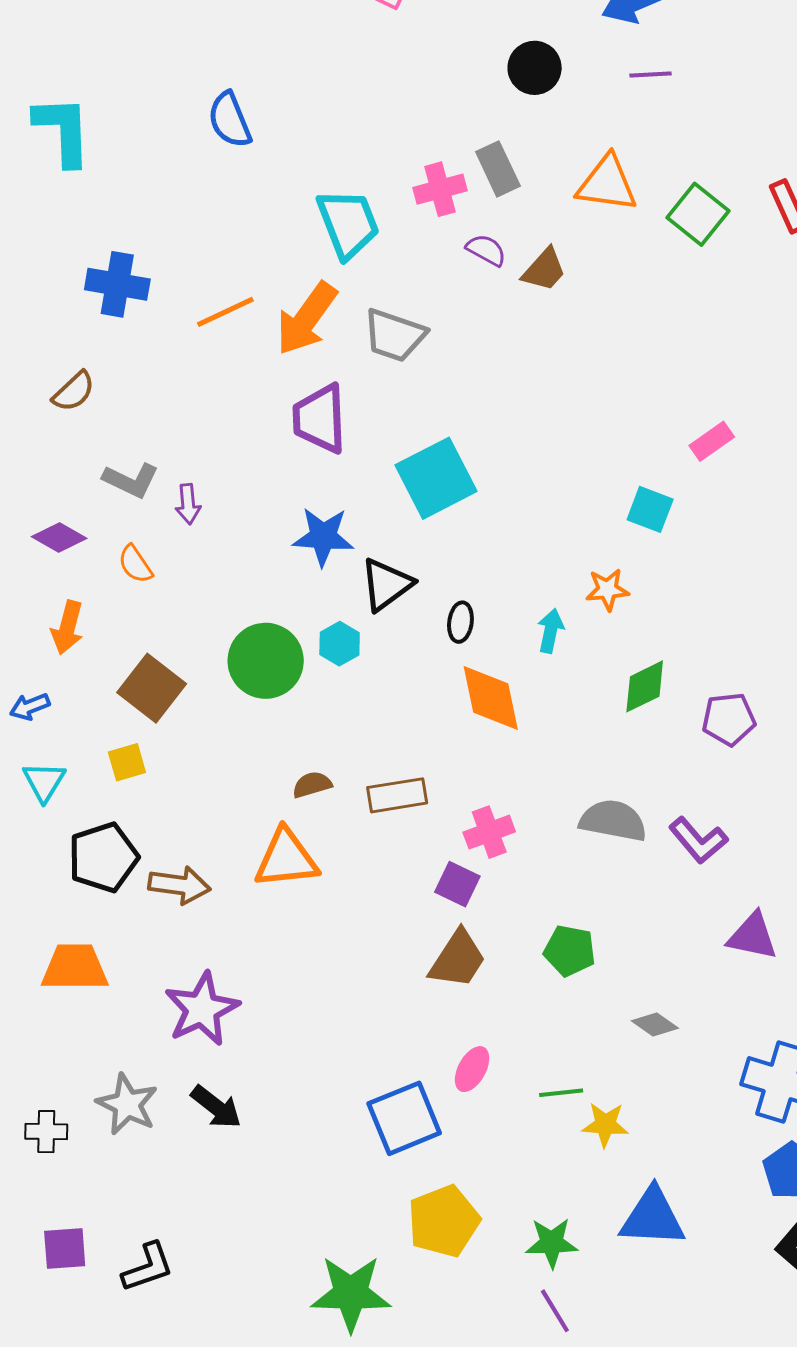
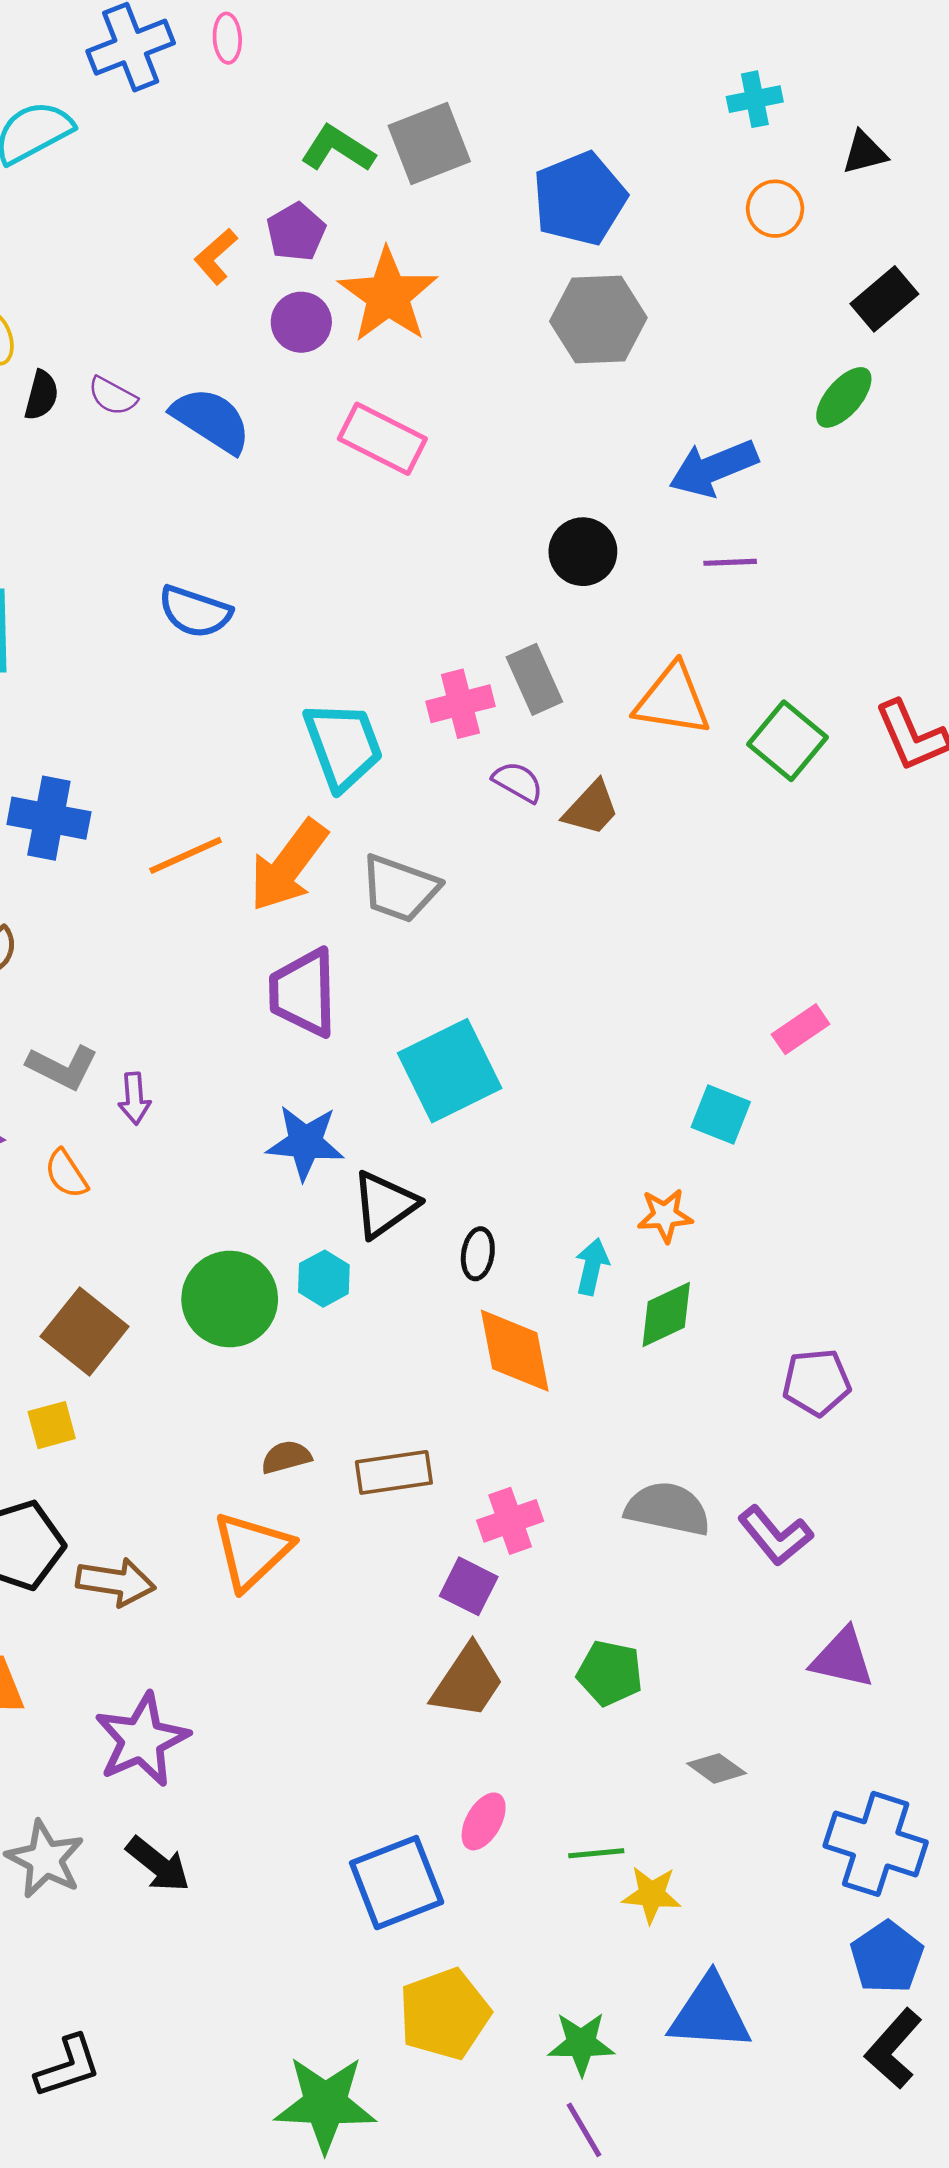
blue semicircle: (230, 120) -> (195, 612), turned -50
green diamond: (645, 686) -> (666, 1314), moved
orange triangle: (286, 859) -> (252, 1551), turned -38

